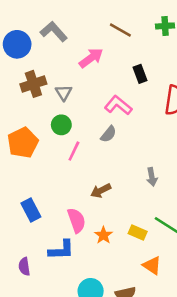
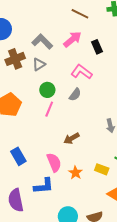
gray L-shape: (54, 32) -> (42, 42), moved
pink arrow: (91, 58) -> (72, 39), moved
gray triangle: (64, 93) -> (39, 64), turned 32
green circle: (61, 125) -> (47, 90), moved
purple semicircle: (24, 267) -> (16, 200), size x1.6

